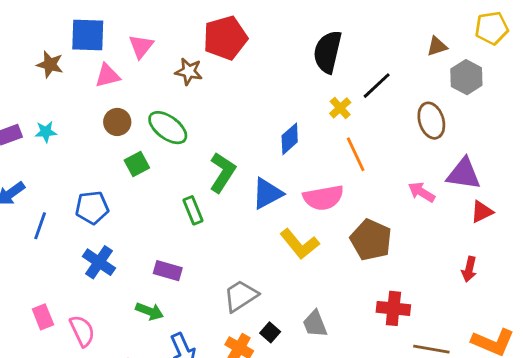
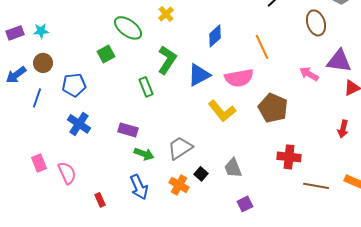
yellow cross: (340, 108) -> (166, 14), moved
brown circle: (117, 122) -> (43, 63), moved
green arrow: (149, 311) -> (144, 154), moved

